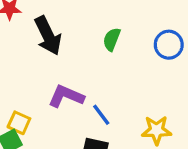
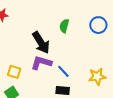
black arrow: (48, 36) -> (41, 43), moved
yellow square: (19, 123) -> (14, 72), moved

